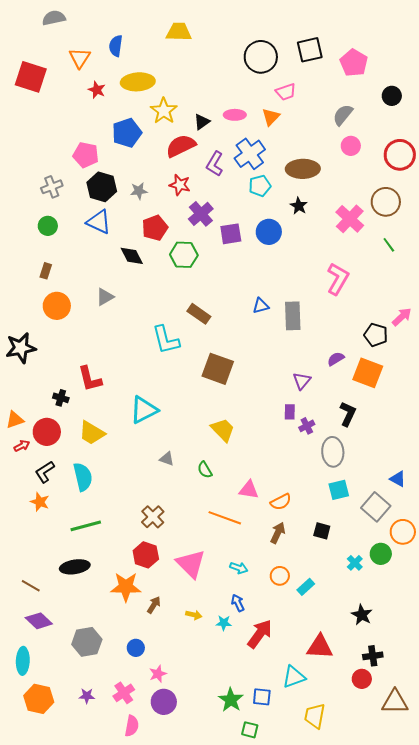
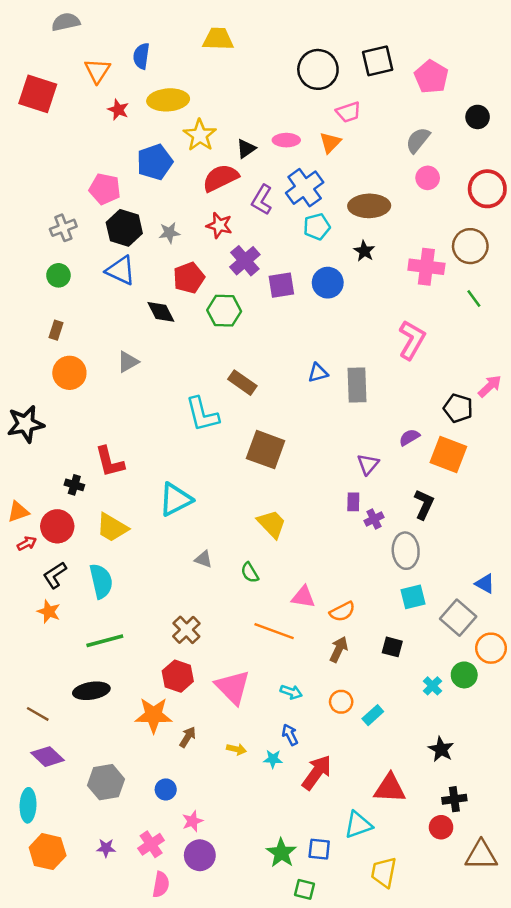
pink cross: (350, 219) -> (426, 267), turned -36

